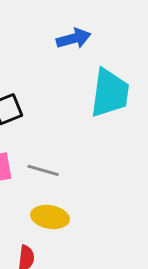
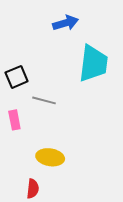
gray line: (43, 170) -> (44, 100), moved

